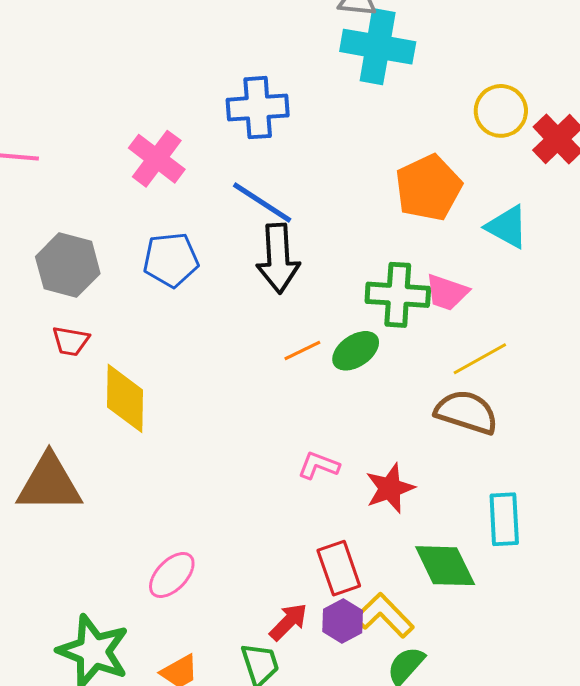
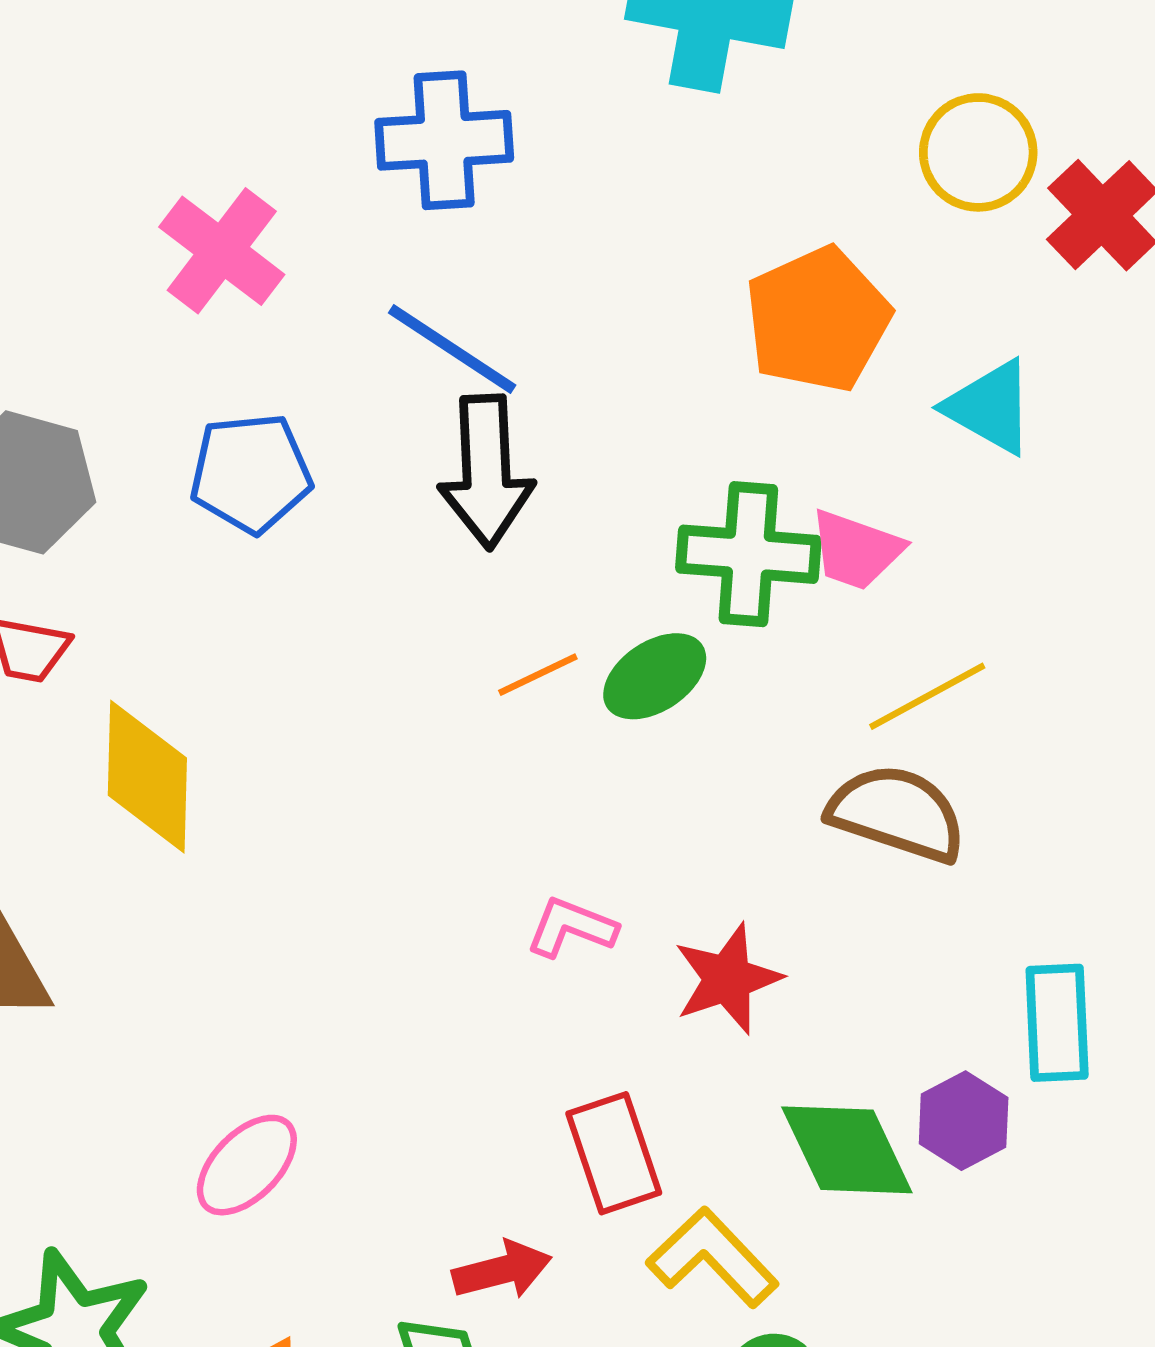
cyan rectangle: (504, 519) -> (1057, 1023), moved
purple hexagon: (343, 621) -> (964, 1121), moved
red arrow: (288, 622) -> (502, 1270), turned 30

